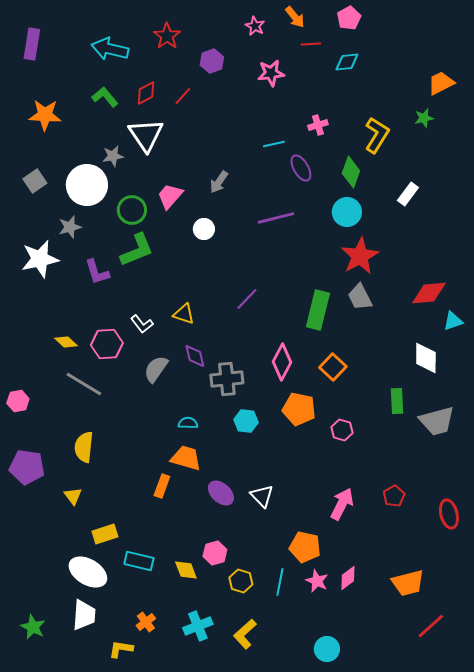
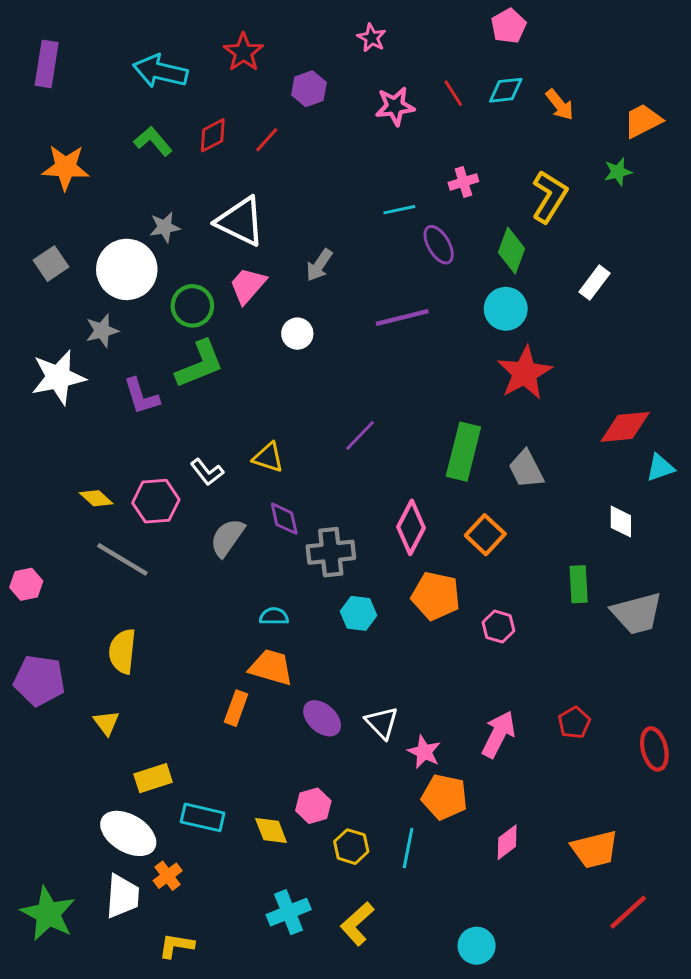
orange arrow: (295, 17) -> (560, 105), moved
red line: (311, 44) -> (453, 93), moved, turned 60
white triangle: (146, 135) -> (240, 221), moved, turned -30
gray trapezoid: (360, 297) -> (526, 469), moved
white diamond: (426, 358) -> (621, 522), size x0.7
pink star: (317, 581) -> (424, 752), moved
orange cross: (146, 622) -> (168, 876), moved
green star: (33, 627) -> (48, 914), size x1.5

